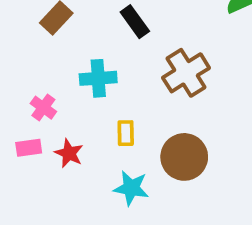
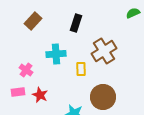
black rectangle: (135, 22) -> (76, 23), turned 54
yellow rectangle: (126, 133) -> (81, 69), moved

